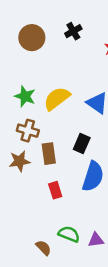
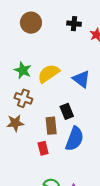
black cross: (73, 31) -> (74, 24), moved, turned 32
black rectangle: (82, 144) -> (67, 111), turned -49
brown rectangle: (49, 154) -> (51, 126), moved

